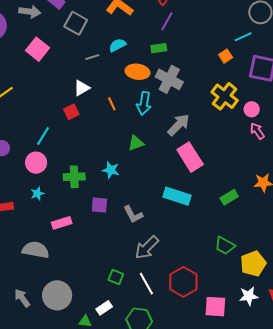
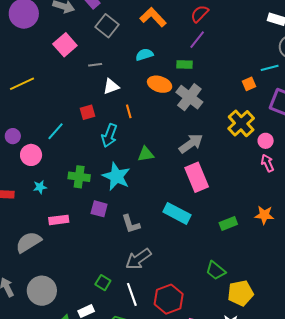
gray line: (92, 57) -> (95, 65), moved
white triangle: (82, 88) -> (111, 86), moved
cyan arrow: (144, 103) -> (109, 136), moved
pink circle: (36, 163) -> (31, 155), moved
cyan star: (111, 170) -> (116, 176), size x1.6
gray semicircle: (36, 250) -> (29, 242), turned -52

